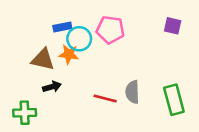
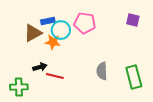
brown triangle: (43, 60) -> (33, 33), moved, turned -42
red line: (105, 98) -> (55, 76), moved

